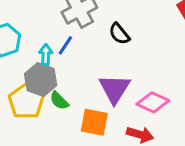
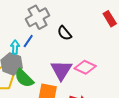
green semicircle: (59, 101) -> (24, 78), size x1.5
pink diamond: (153, 102) -> (85, 67), moved

